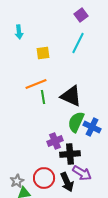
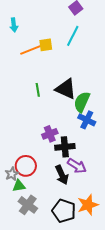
yellow square: (43, 53) -> (46, 45), moved
orange line: (36, 84) -> (31, 50), moved
green semicircle: (76, 122) -> (82, 102), moved
red circle: (44, 178) -> (26, 166), moved

